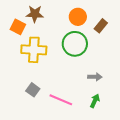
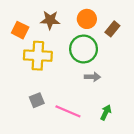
brown star: (35, 14) -> (50, 20), moved
gray arrow: (95, 77) -> (92, 77), moved
gray square: (33, 90) -> (37, 100), turned 32

